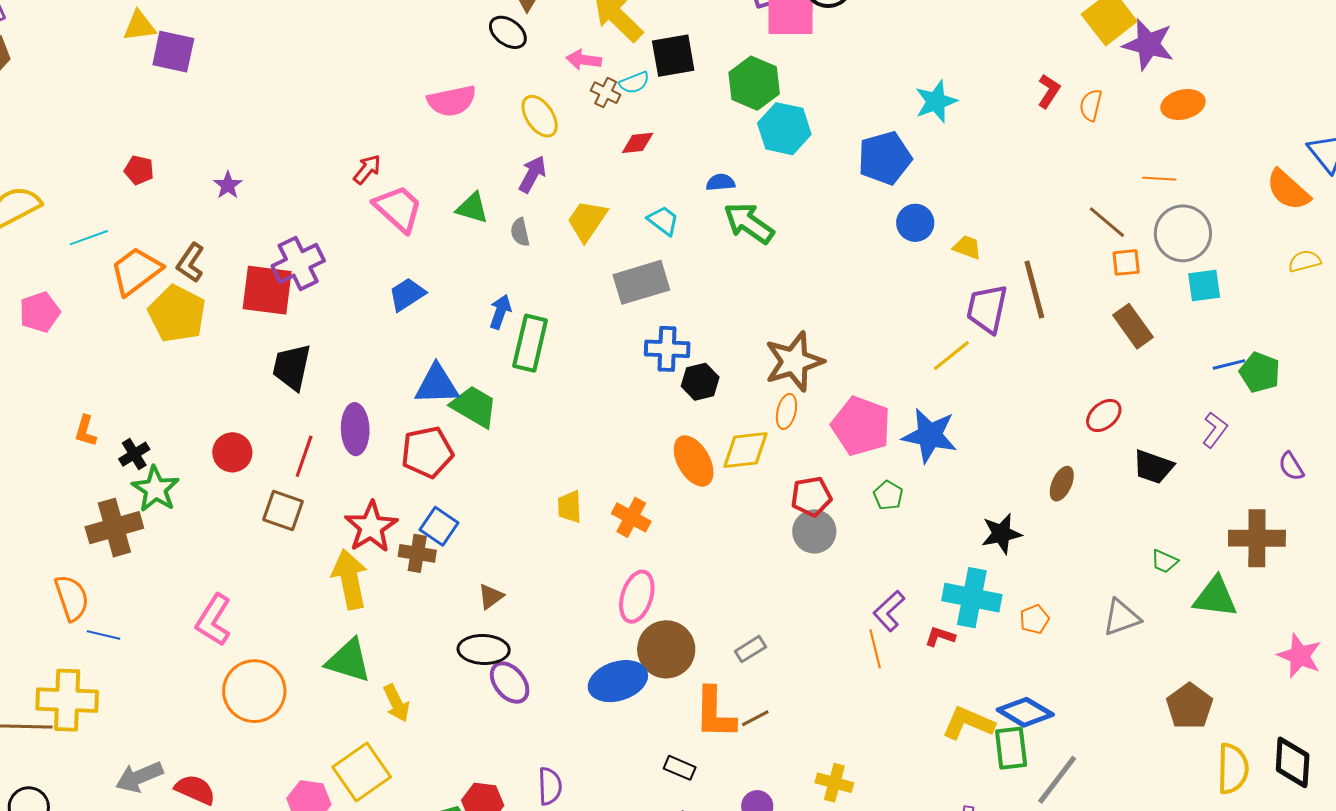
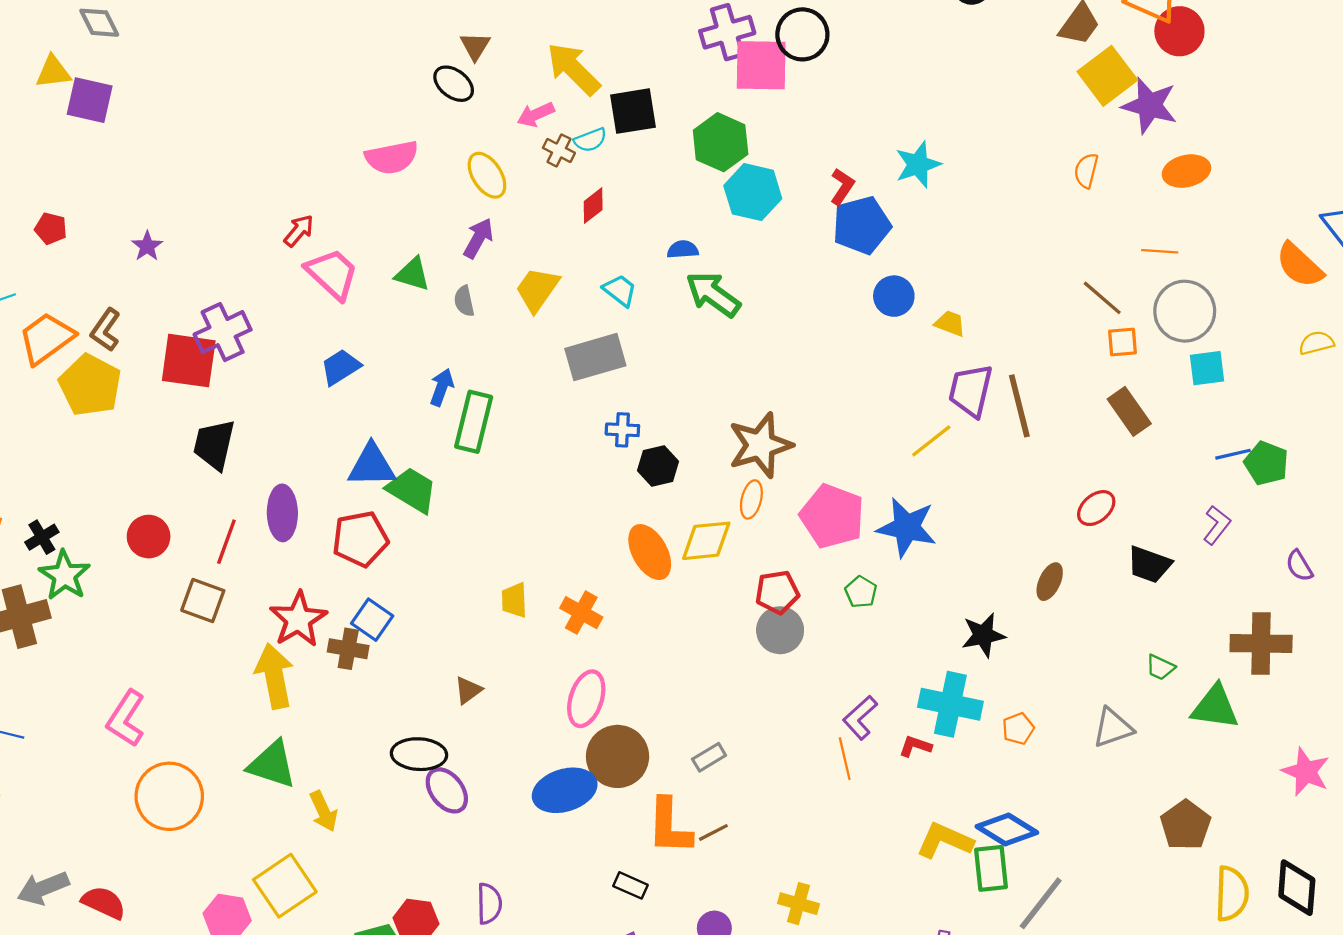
pink arrow: (584, 60) -> (536, 115), turned -32
red L-shape: (1049, 91) -> (842, 187), moved
red diamond: (638, 143) -> (593, 206), turned -32
brown line: (1034, 289) -> (1019, 406), moved
blue cross: (667, 349) -> (622, 430), size x0.7
brown triangle: (491, 597) -> (468, 690), moved

